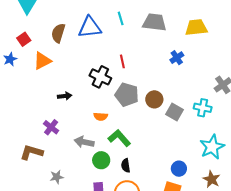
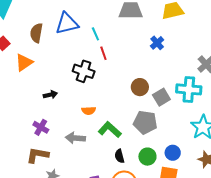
cyan line: (121, 18) -> (95, 34), moved
gray pentagon: (127, 95) -> (145, 122), moved
cyan cross: (203, 108) -> (189, 89), size x1.4
gray square: (174, 112) -> (161, 97), turned 36
brown L-shape: (32, 152) -> (37, 155), moved
green circle: (101, 160) -> (147, 157), moved

